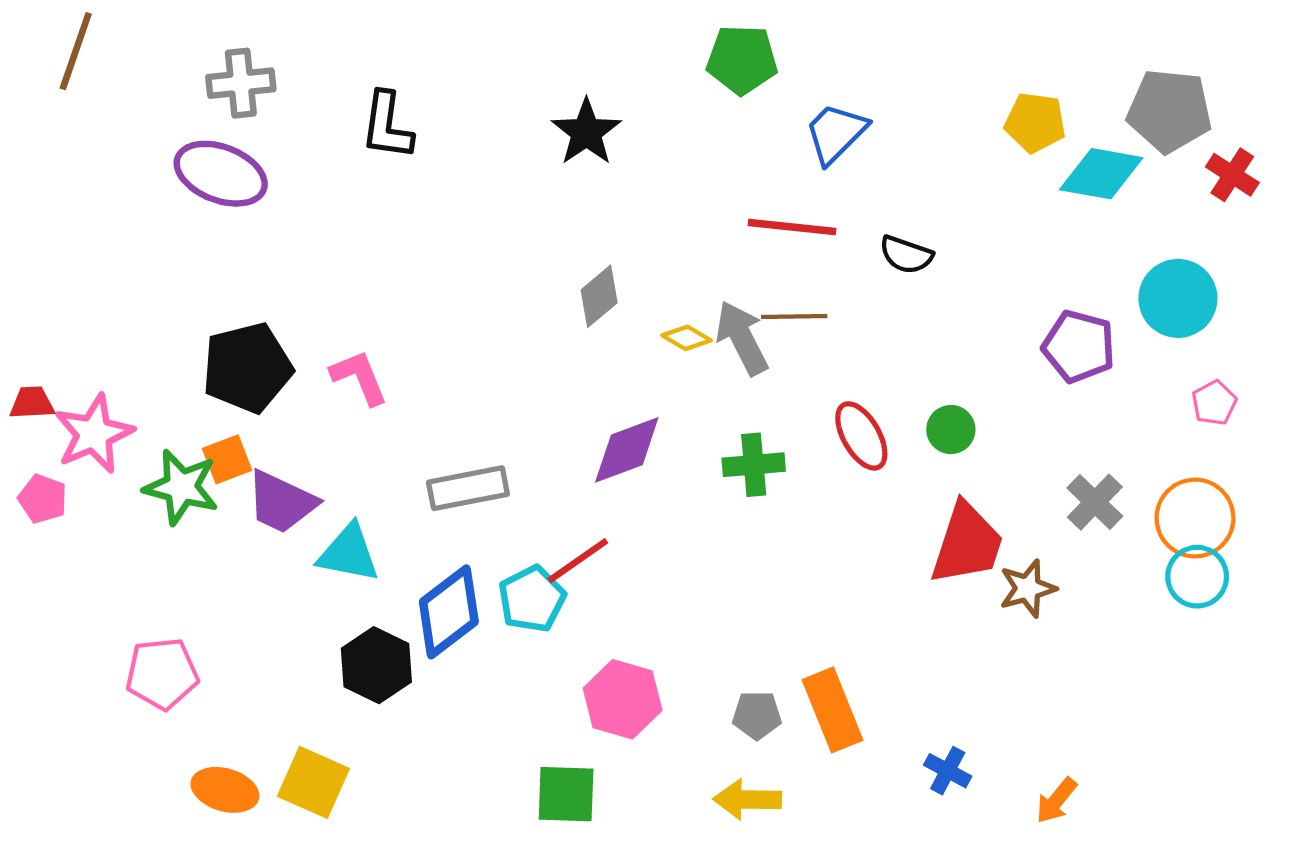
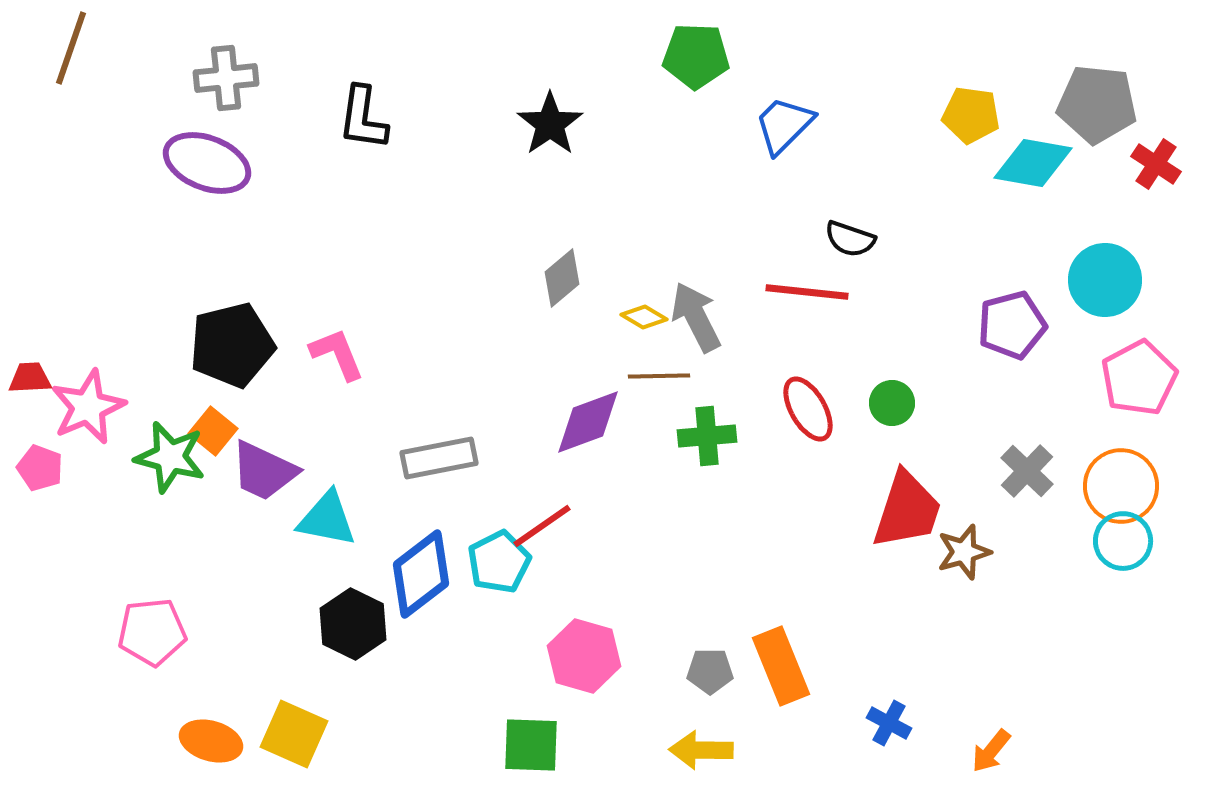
red line: (792, 227) -> (807, 292), moved
brown line: (794, 317) -> (659, 376), moved
purple pentagon: (1079, 346) -> (1012, 325), turned -30
pink pentagon: (1214, 403) -> (1139, 378), size x1.8
orange square: (227, 459) -> (213, 431), turned -30

